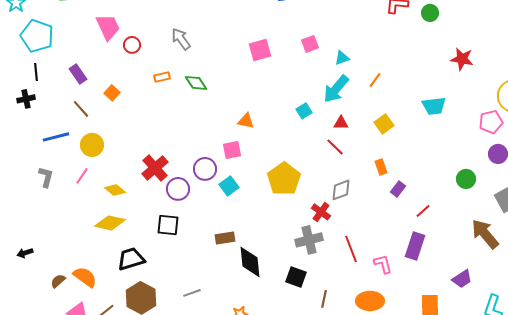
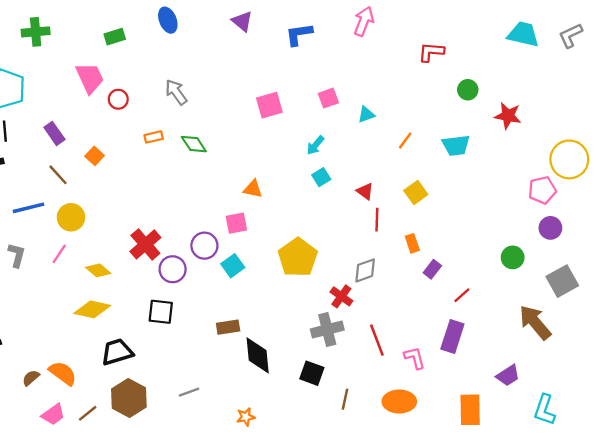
green circle: (430, 13) -> (468, 90), moved
cyan arrow: (336, 89) -> (315, 145), moved, size x0.6
cyan trapezoid: (434, 106) -> (456, 145), moved
red triangle: (341, 123) -> (365, 191), turned 35
red line: (335, 147) -> (377, 220), moved, turned 48

